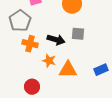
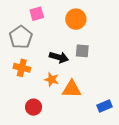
orange cross: (30, 44) -> (22, 68), moved
blue rectangle: (101, 70) -> (105, 106), moved

